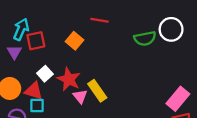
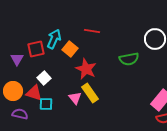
cyan arrow: (21, 29) -> (54, 39), moved
green semicircle: (145, 38) -> (129, 59), moved
red star: (69, 79) -> (86, 69), moved
cyan square: (37, 106) -> (46, 104), moved

